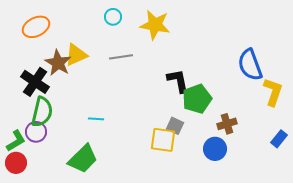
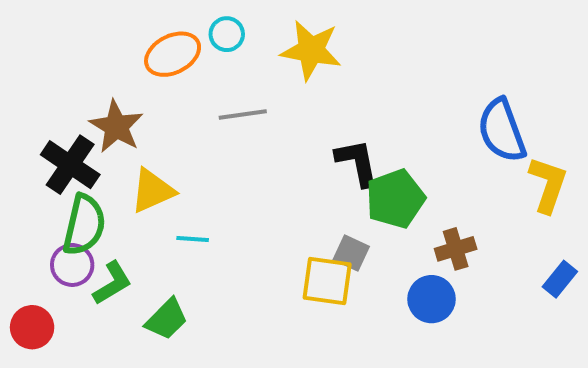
orange ellipse: (36, 27) -> (173, 54), moved
yellow triangle: (76, 55) -> (152, 191), moved
green L-shape: (16, 141) -> (112, 283), moved
green trapezoid: (83, 159) -> (167, 319), size x0.7

